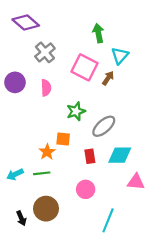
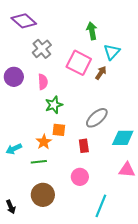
green star: (76, 111) -> (54, 105), moved
cyan diamond: (120, 155) -> (123, 138), moved
cyan arrow: (15, 174) -> (14, 149), moved
black arrow: (21, 218) -> (11, 207), moved

